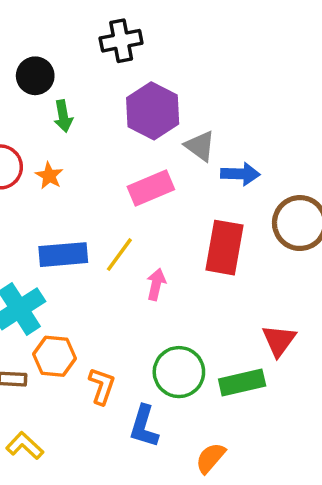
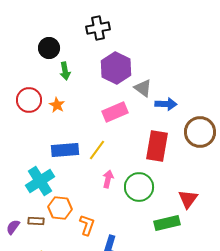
pink arrow: (156, 284) -> (108, 179), moved
green circle: (179, 372) -> (139, 187), moved

